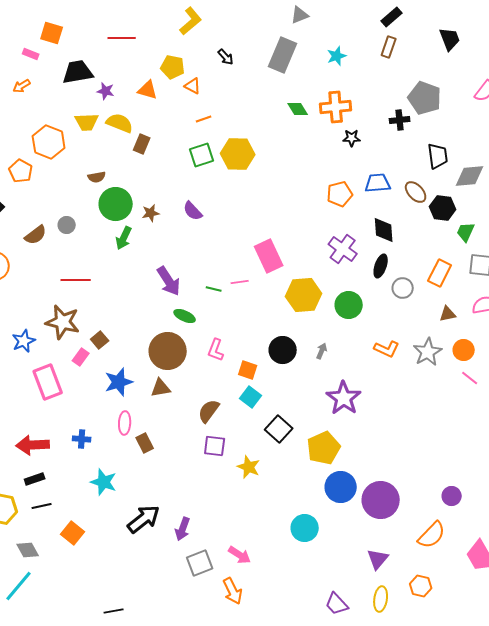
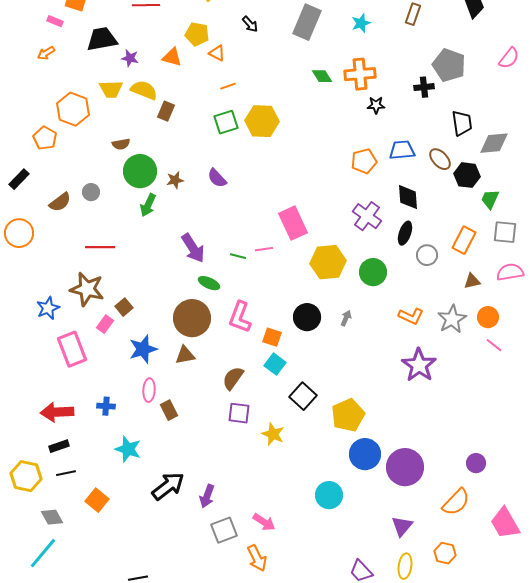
pink L-shape: (216, 350) -> (240, 317), size x1.4
purple star: (344, 398) -> (419, 365), moved

